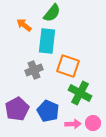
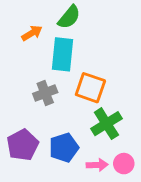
orange arrow: (24, 25) -> (32, 33), turned 112
green cross: (80, 93) -> (106, 124), turned 30
blue pentagon: (48, 111) -> (64, 148), turned 30

